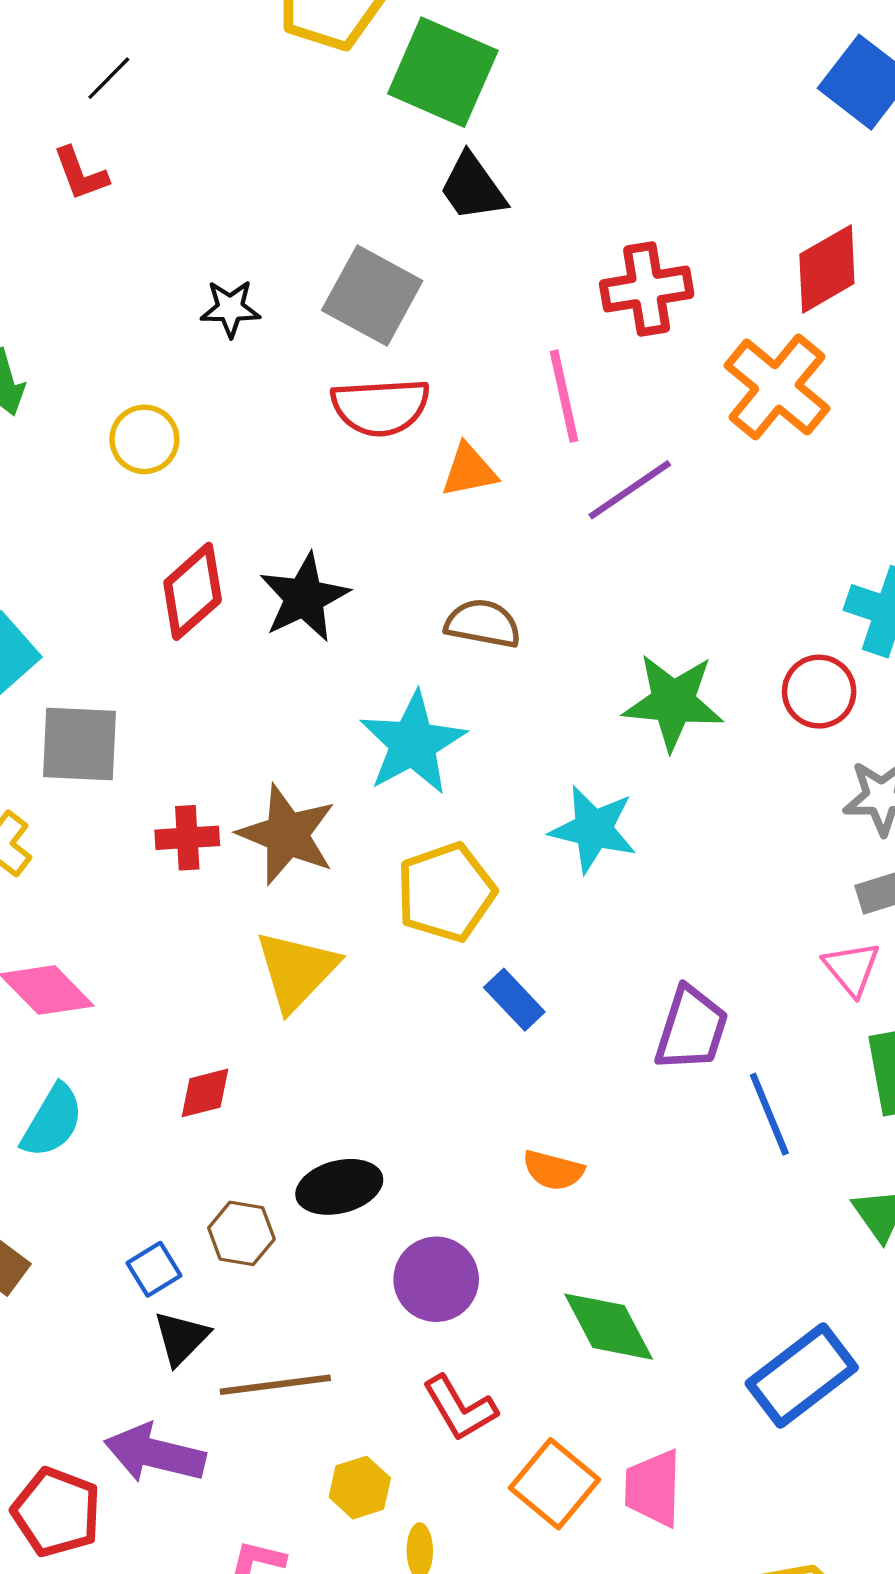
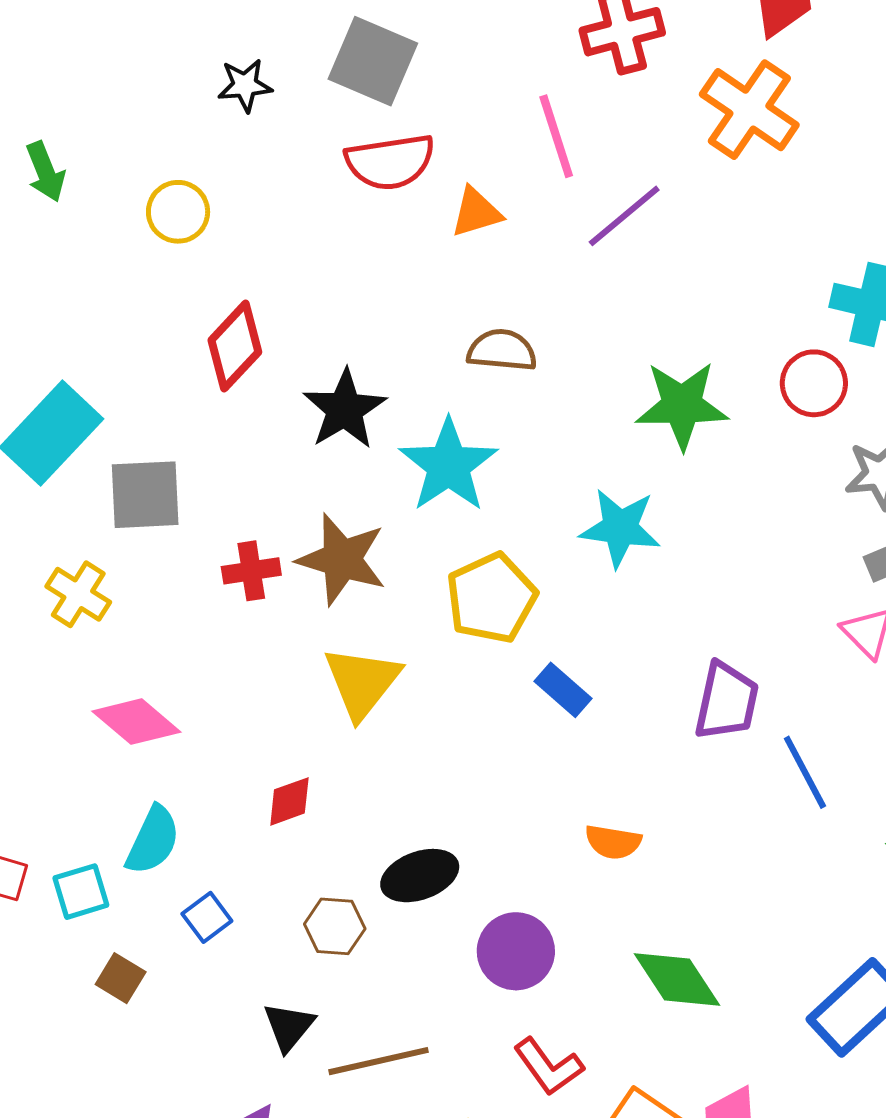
black star: (304, 597) -> (345, 409), moved
blue square: (154, 1269) -> (207, 917), moved

